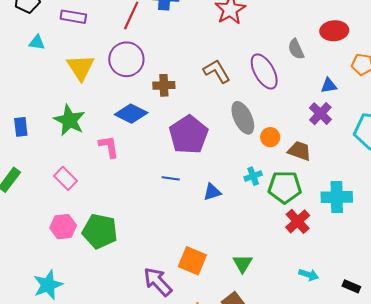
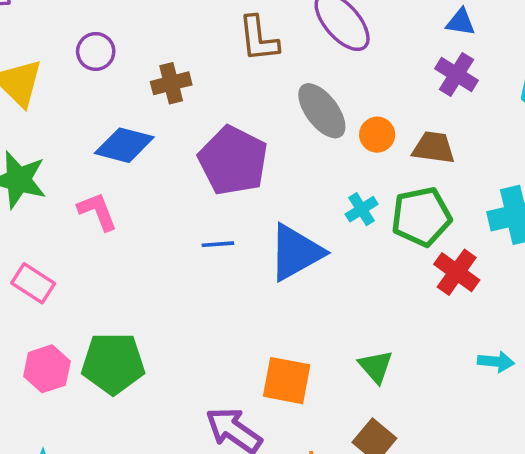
purple circle: (126, 59) -> (96, 51), size x0.6
brown L-shape: (217, 71) -> (259, 39), turned -144
blue triangle: (329, 86) -> (461, 22), turned 30
blue triangle: (212, 192) -> (296, 252), size x1.8

